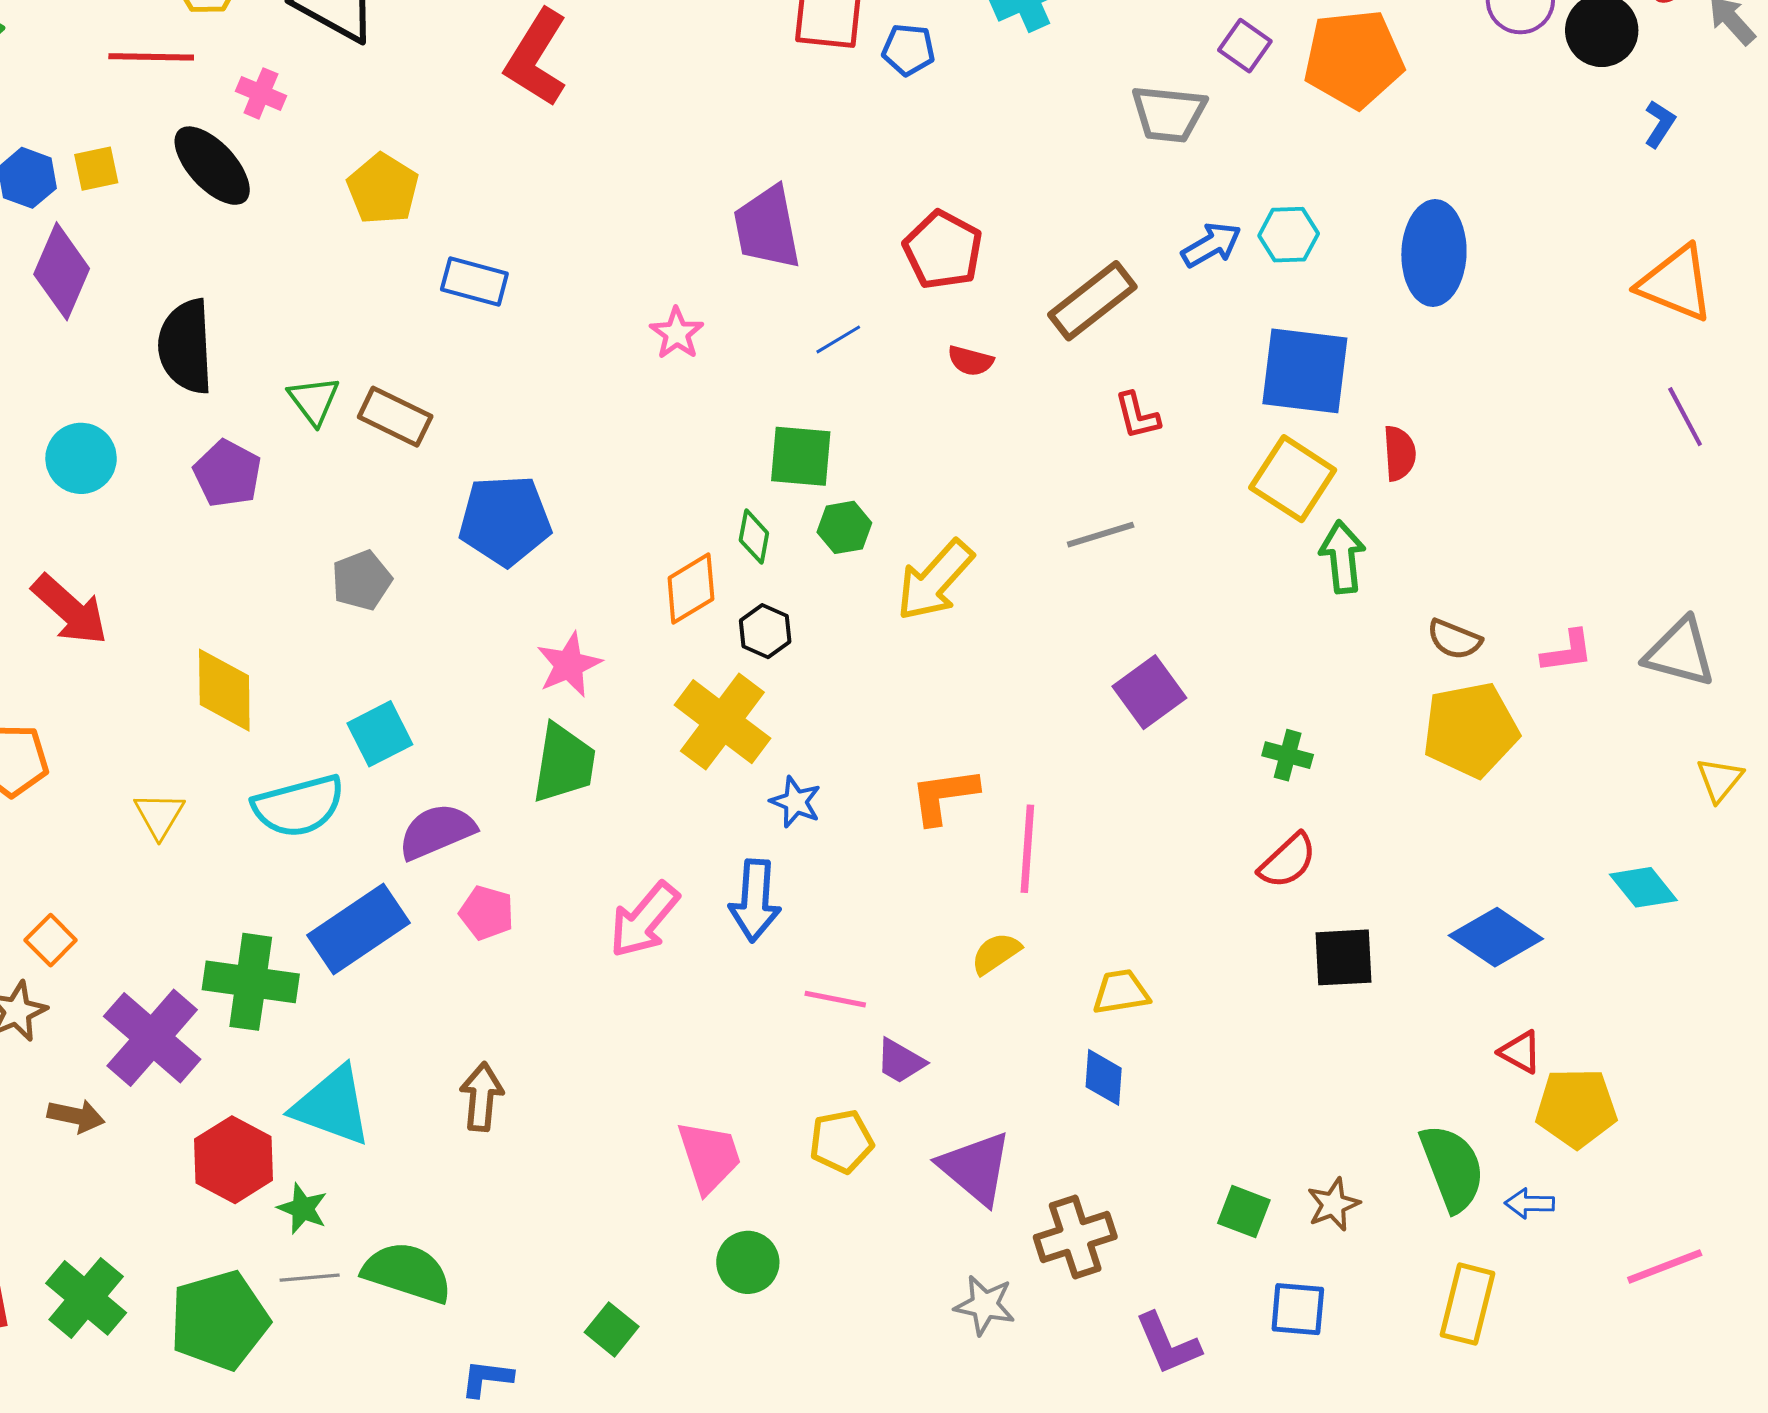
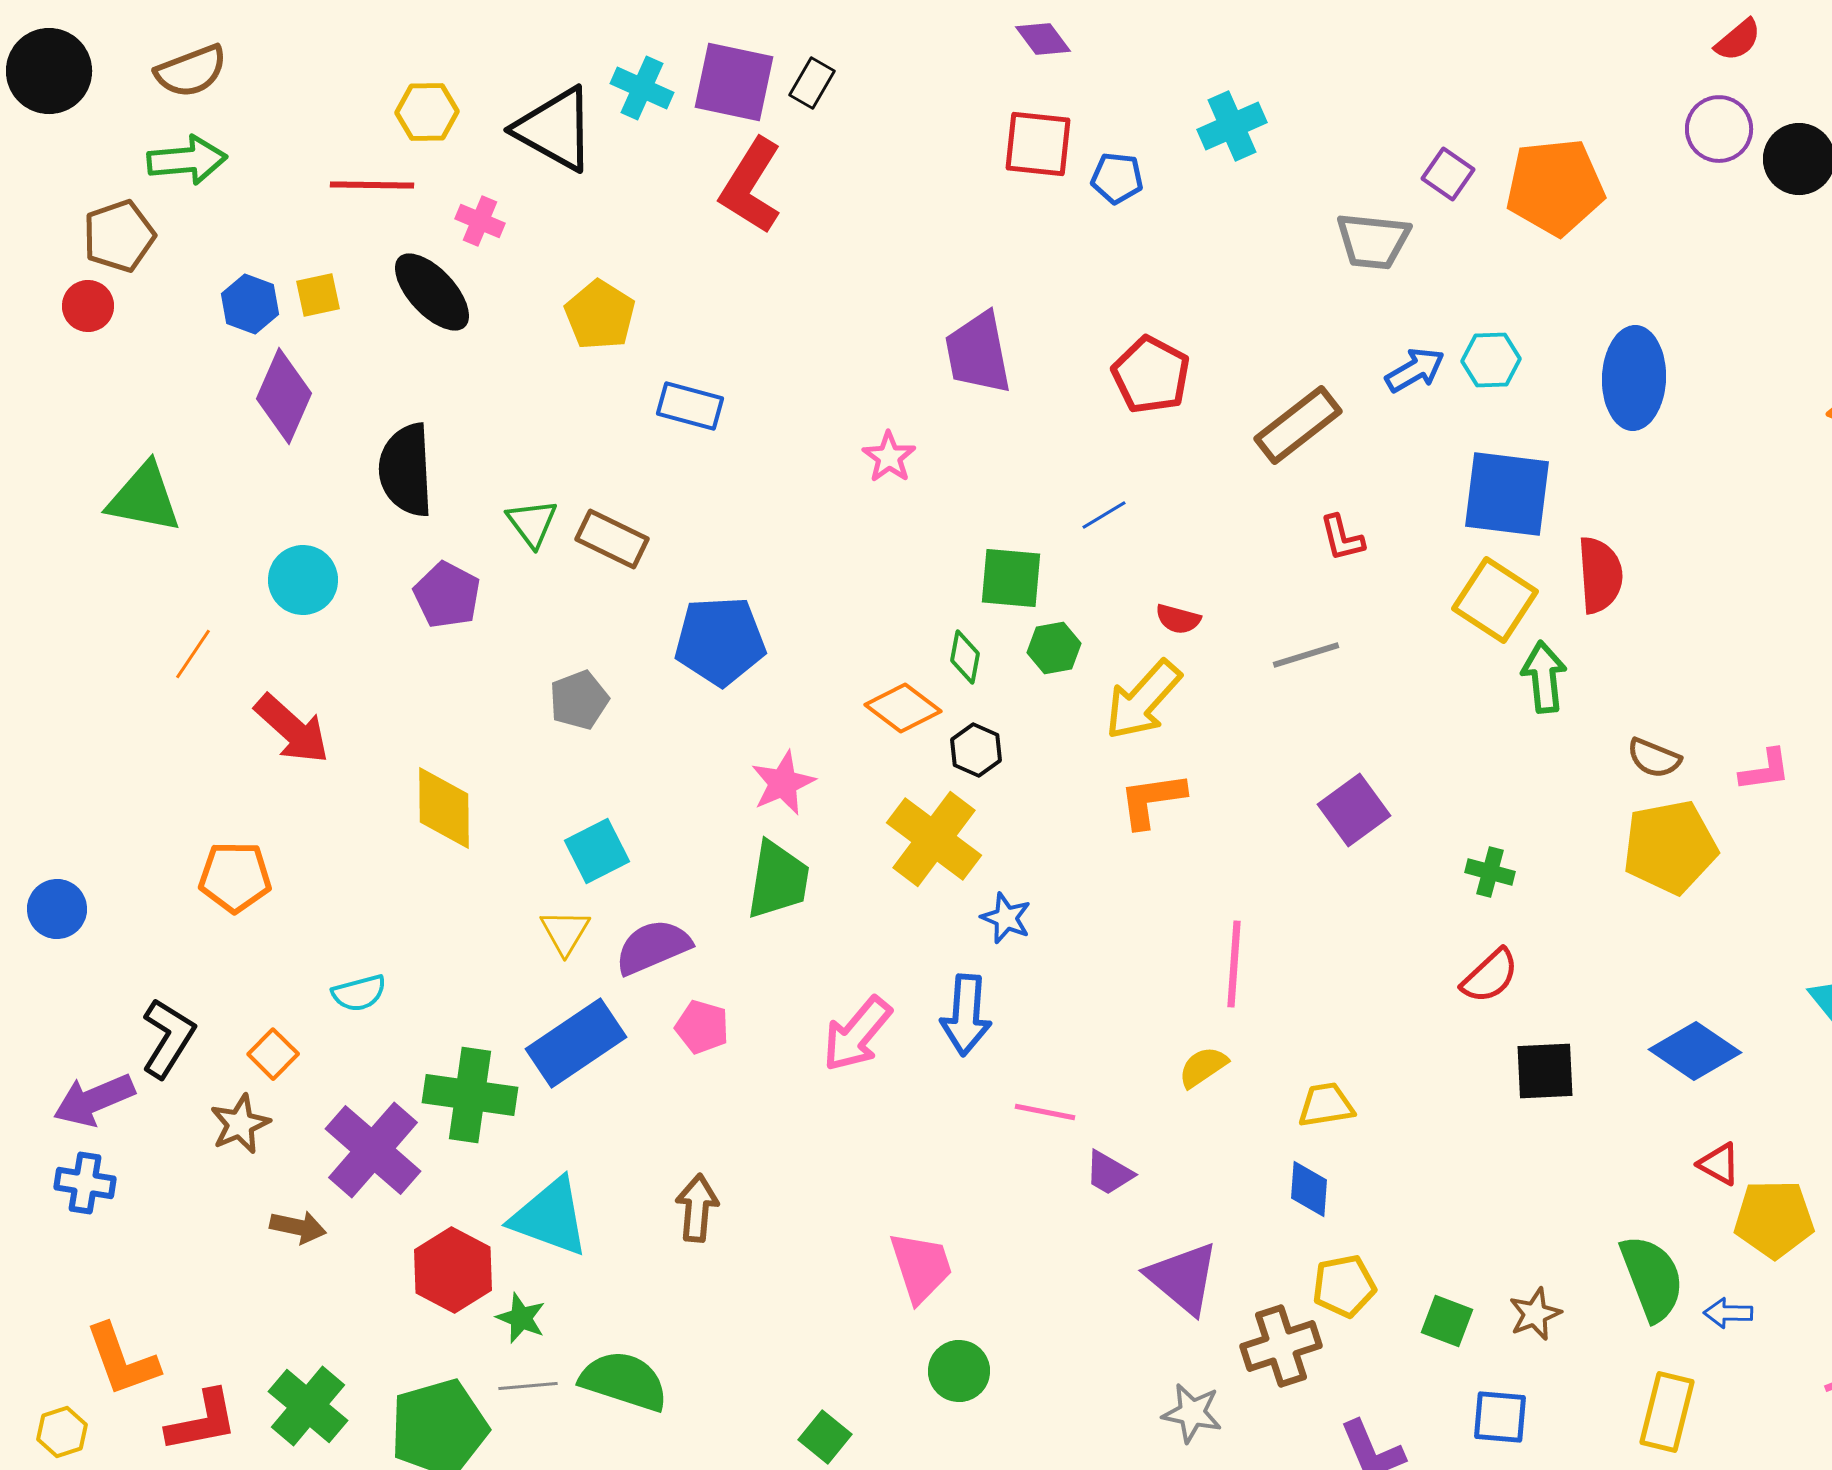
blue line: (838, 339) -> (1104, 515), moved
red semicircle: (970, 361) -> (1178, 619), moved
red semicircle: (1399, 453) -> (1600, 575), size x1.4
orange diamond: (691, 588) -> (903, 708), turned 68
orange L-shape: (944, 796) -> (1152, 800), moved
cyan semicircle: (299, 806) -> (359, 993), moved, size x0.6
yellow triangle: (159, 815) -> (565, 932), moved
yellow pentagon: (841, 1141) -> (1344, 1286), moved

